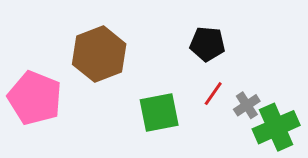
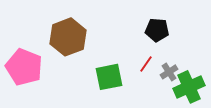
black pentagon: (207, 44) -> (157, 30), moved

